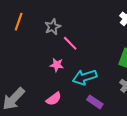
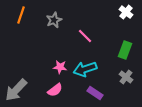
pink line: (70, 43) -> (85, 36), moved
pink star: (57, 65) -> (60, 67), moved

